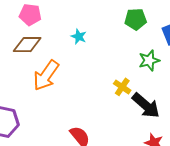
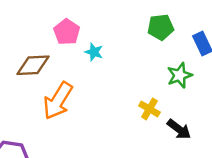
pink pentagon: (30, 15) -> (67, 32), moved, turned 30
black arrow: (146, 105) -> (179, 129), size x0.7

